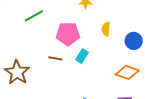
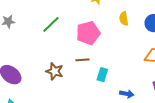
cyan rectangle: (82, 56) -> (102, 75), moved
brown star: (17, 72) -> (55, 71), moved, size x0.7

